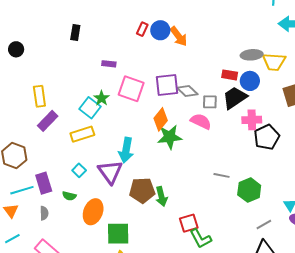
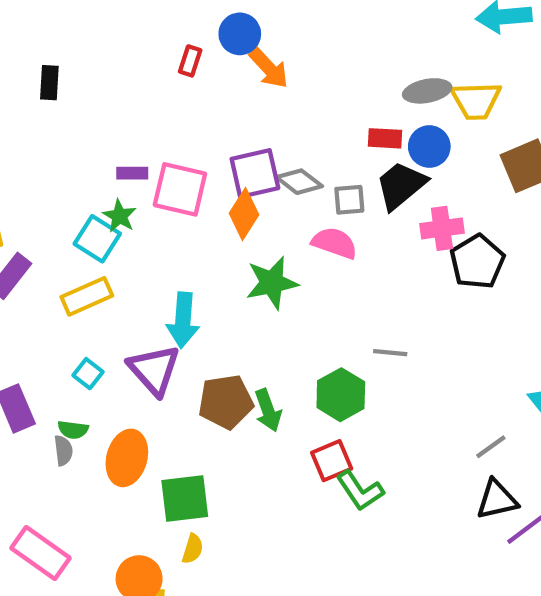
blue circle: (160, 30) -> (240, 34), moved
purple rectangle: (109, 64) -> (132, 173), moved
orange diamond: (161, 119) -> (244, 214), moved
green hexagon: (249, 190) -> (341, 395), moved
gray semicircle: (44, 213) -> (63, 451), moved

